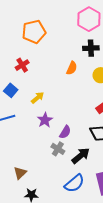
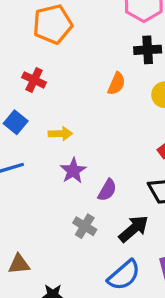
red cross: (22, 65) -> (34, 80), turned -32
yellow arrow: (38, 98) -> (60, 134), turned 40
gray cross: (58, 149) -> (85, 226), moved
brown triangle: (20, 173) -> (19, 264), moved, turned 40

